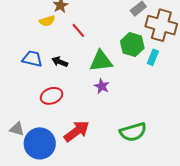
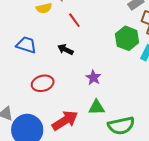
green triangle: (101, 61) -> (96, 107), moved, size x0.7
black arrow: (60, 62) -> (65, 49), moved

